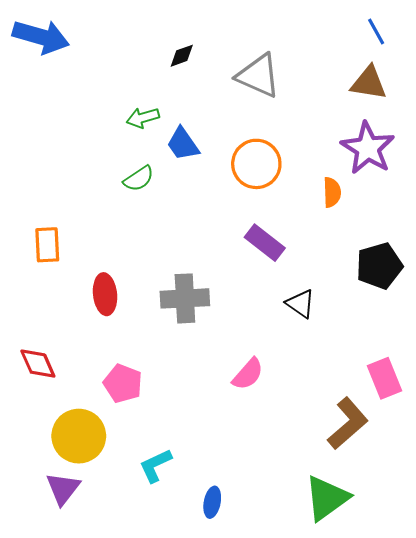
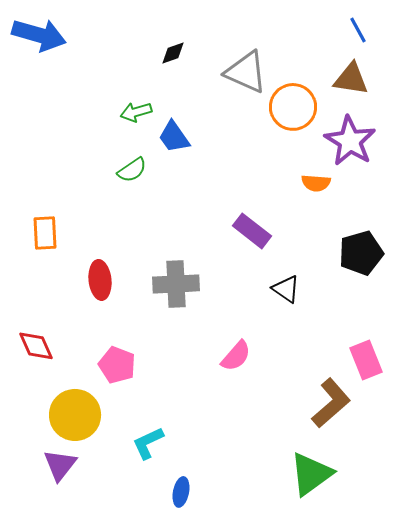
orange circle: (256, 164) -> (293, 107), moved
orange semicircle: (332, 192) -> (316, 183), turned 96
blue ellipse: (212, 502) -> (181, 492), moved

